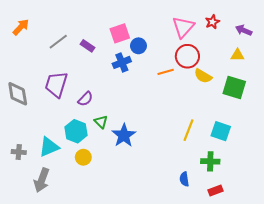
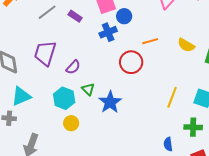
red circle: (187, 56) -> (131, 62), moved
cyan triangle: (49, 147) -> (21, 96), moved

